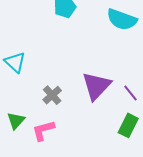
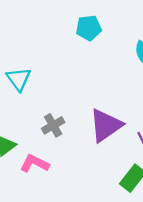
pink L-shape: (43, 130) -> (34, 163), turned 30

